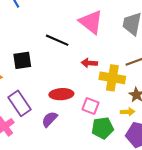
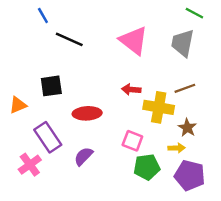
black line: (57, 40) -> (69, 39), moved
red ellipse: (61, 94) -> (87, 113), moved

